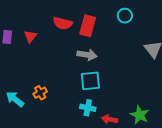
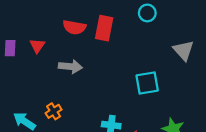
gray arrow: (87, 55) -> (70, 67), moved
cyan square: (90, 81) -> (147, 83), moved

